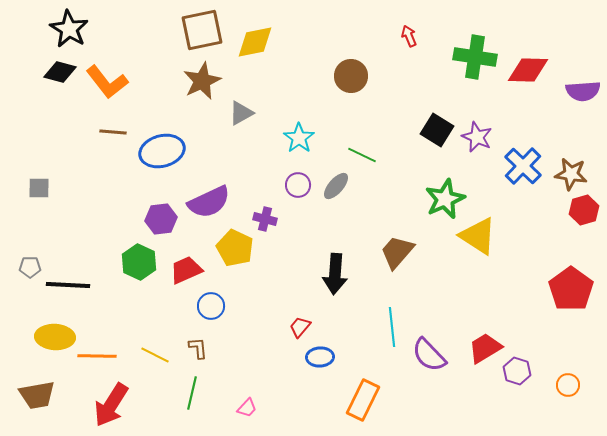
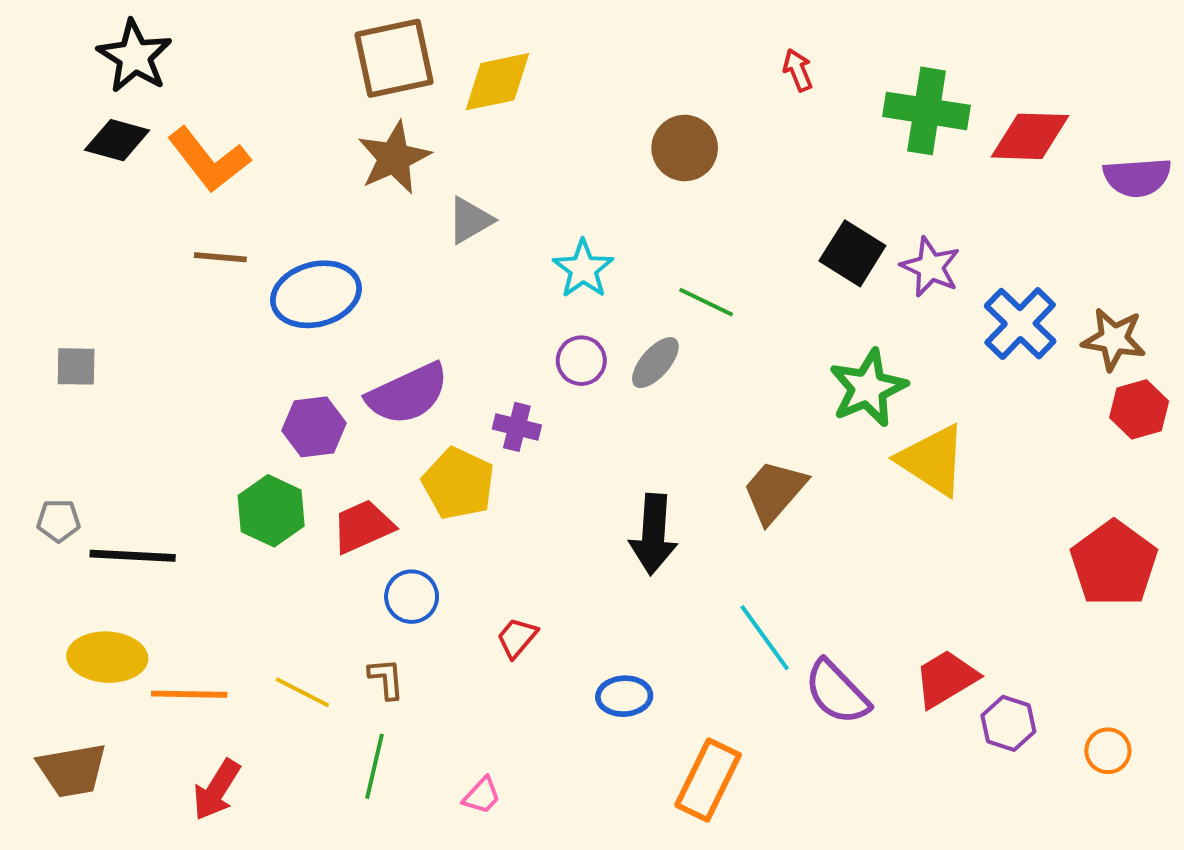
red trapezoid: (300, 327) -> (517, 638), moved
cyan line: (392, 327) -> (765, 638), turned -30
red arrow: (111, 405) -> (217, 790), size x0.7

